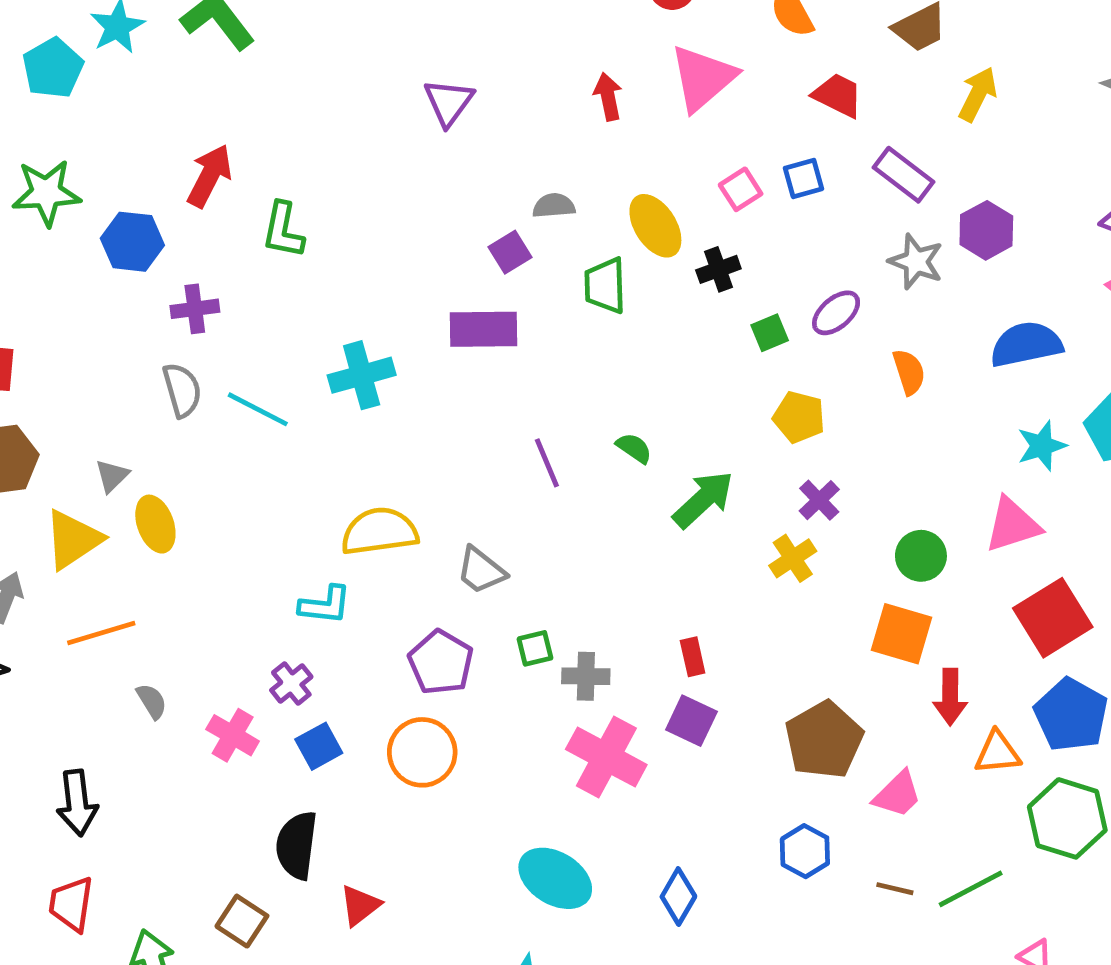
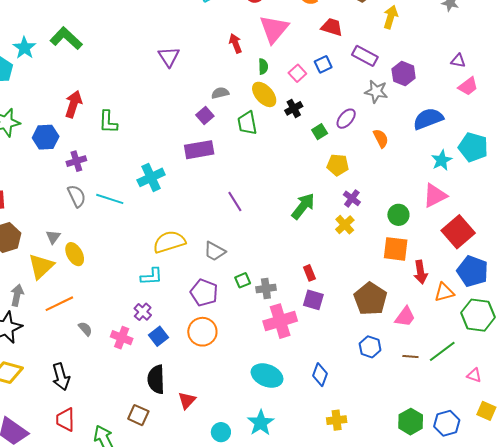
green semicircle: (634, 448) -> (263, 66), moved, turned 63
pink cross: (606, 757) -> (280, 321), turned -36

